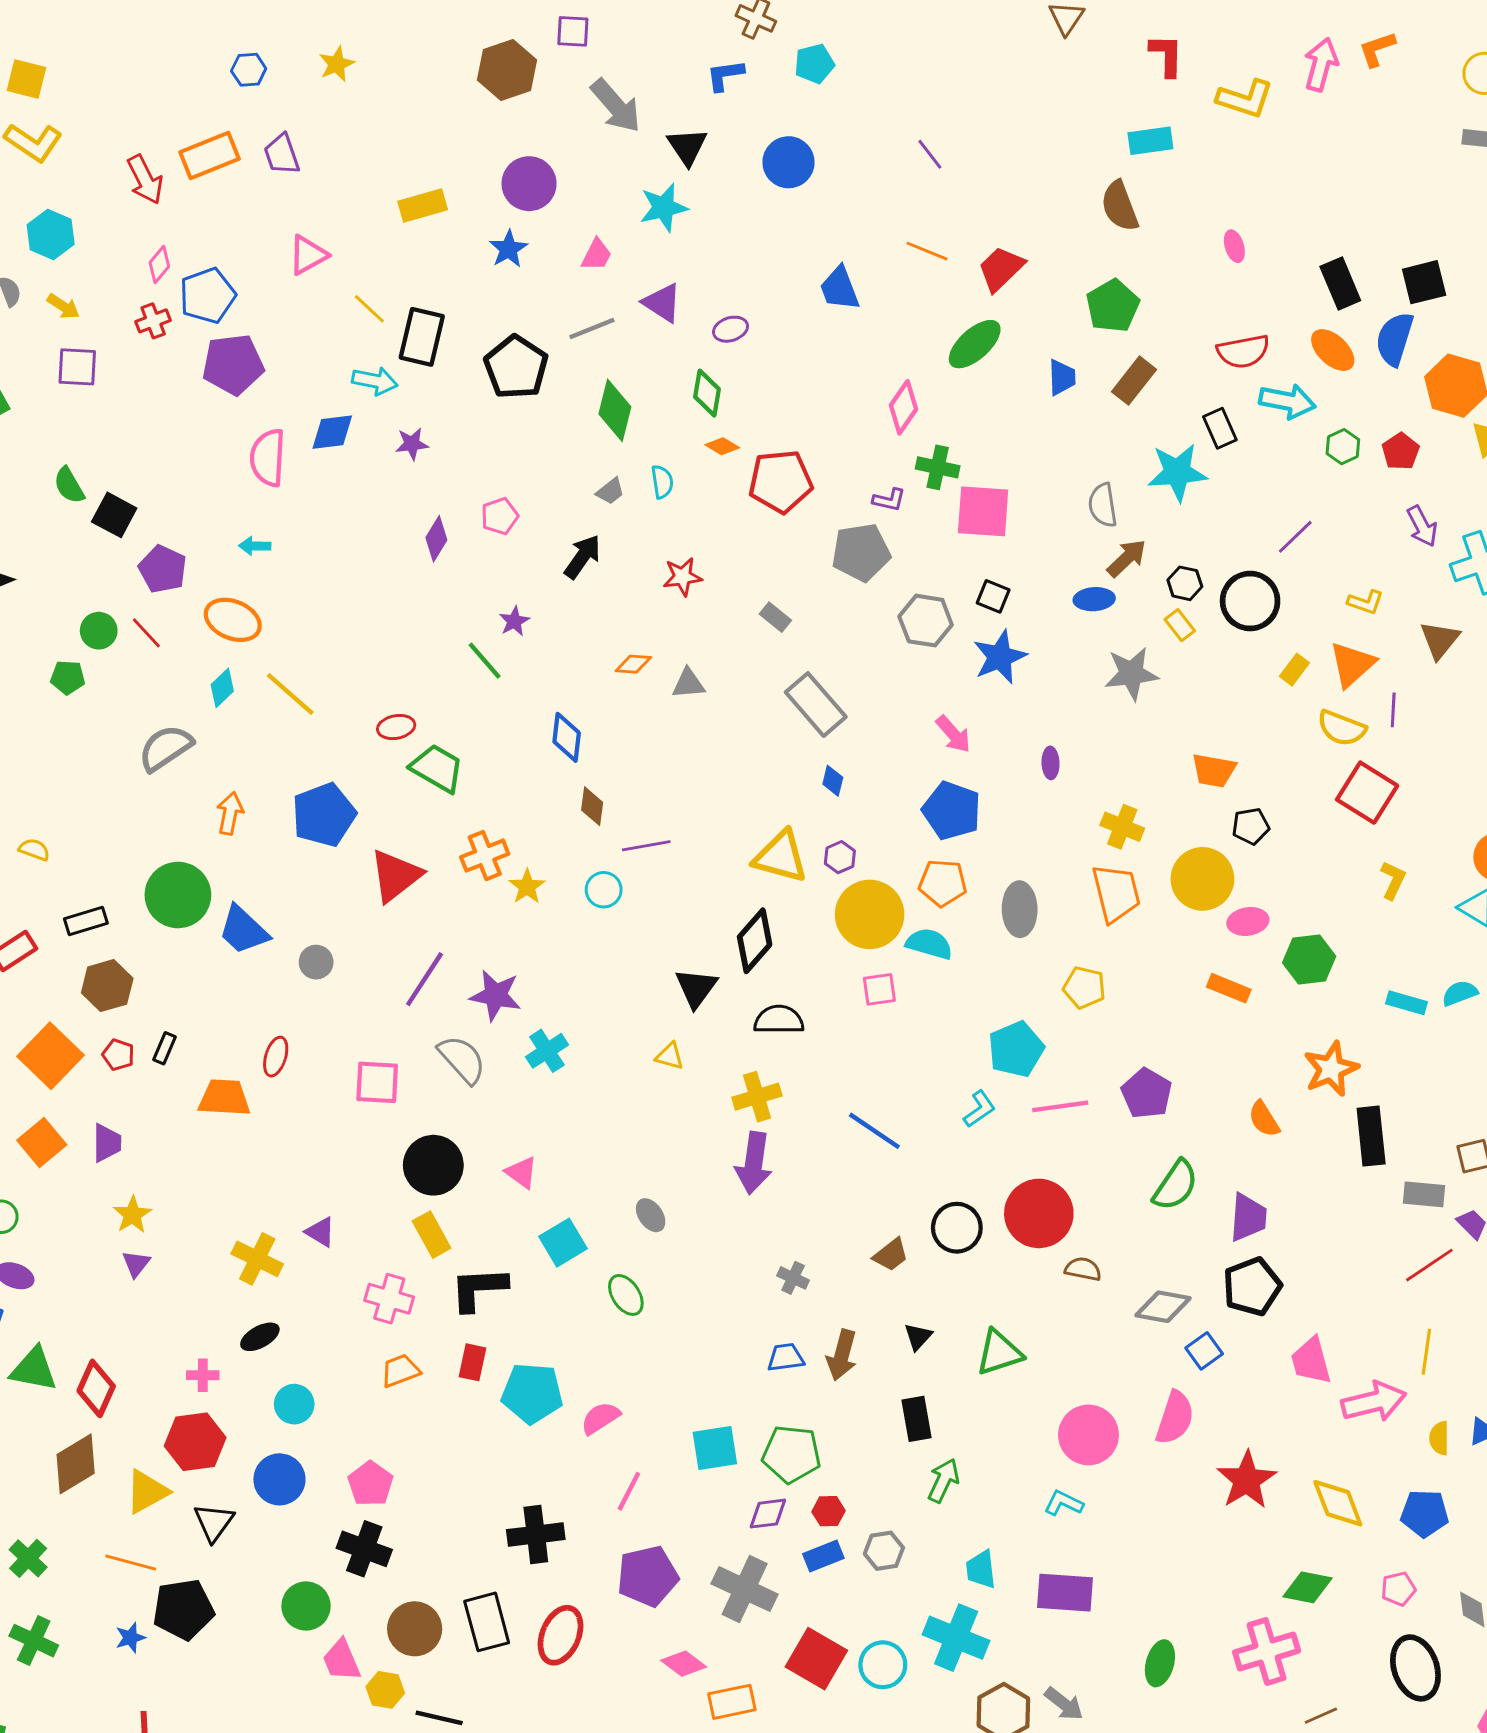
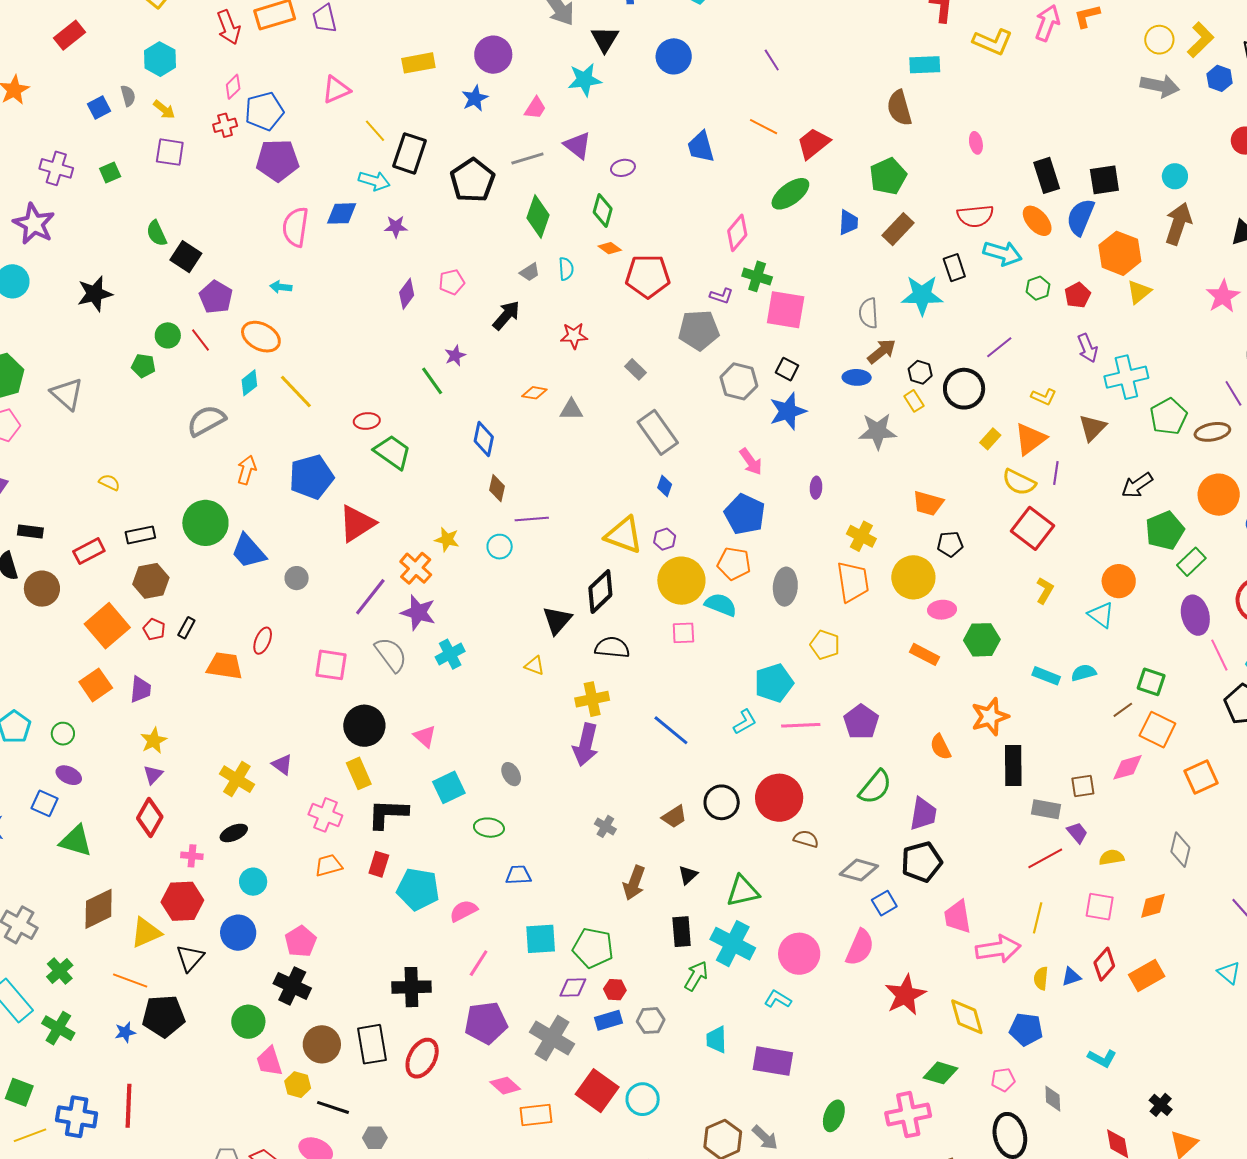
orange cross: (485, 856) -> (416, 568), moved, turned -32
yellow star: (527, 887) -> (447, 539), turned -30
green ellipse: (626, 1295) -> (489, 828), turned -56
blue trapezoid: (786, 1357) -> (518, 875), moved
red diamond: (96, 1388) -> (150, 817), moved
cyan cross: (956, 1638) -> (733, 944), moved

